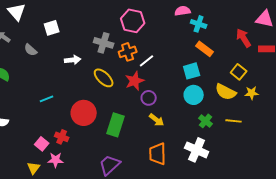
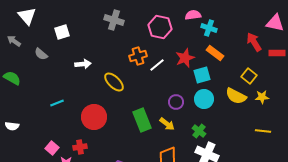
pink hexagon: (133, 21) -> (160, 27), moved
gray cross: (104, 43) -> (114, 20), moved
red star: (135, 81) -> (185, 58), moved
purple circle: (149, 98) -> (176, 102), moved
green cross: (206, 121) -> (199, 131), moved
yellow line: (234, 121) -> (263, 131), moved
green rectangle: (116, 125) -> (142, 120), moved, turned -40
red cross: (62, 137) -> (80, 147), moved, turned -32

